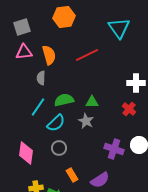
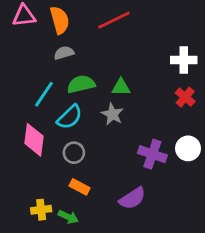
gray semicircle: (41, 78) -> (64, 53), moved, turned 72
red cross: (129, 109) -> (185, 97), moved
pink diamond: (26, 153) -> (34, 140), moved
orange rectangle: (72, 175) -> (80, 187), moved, turned -32

